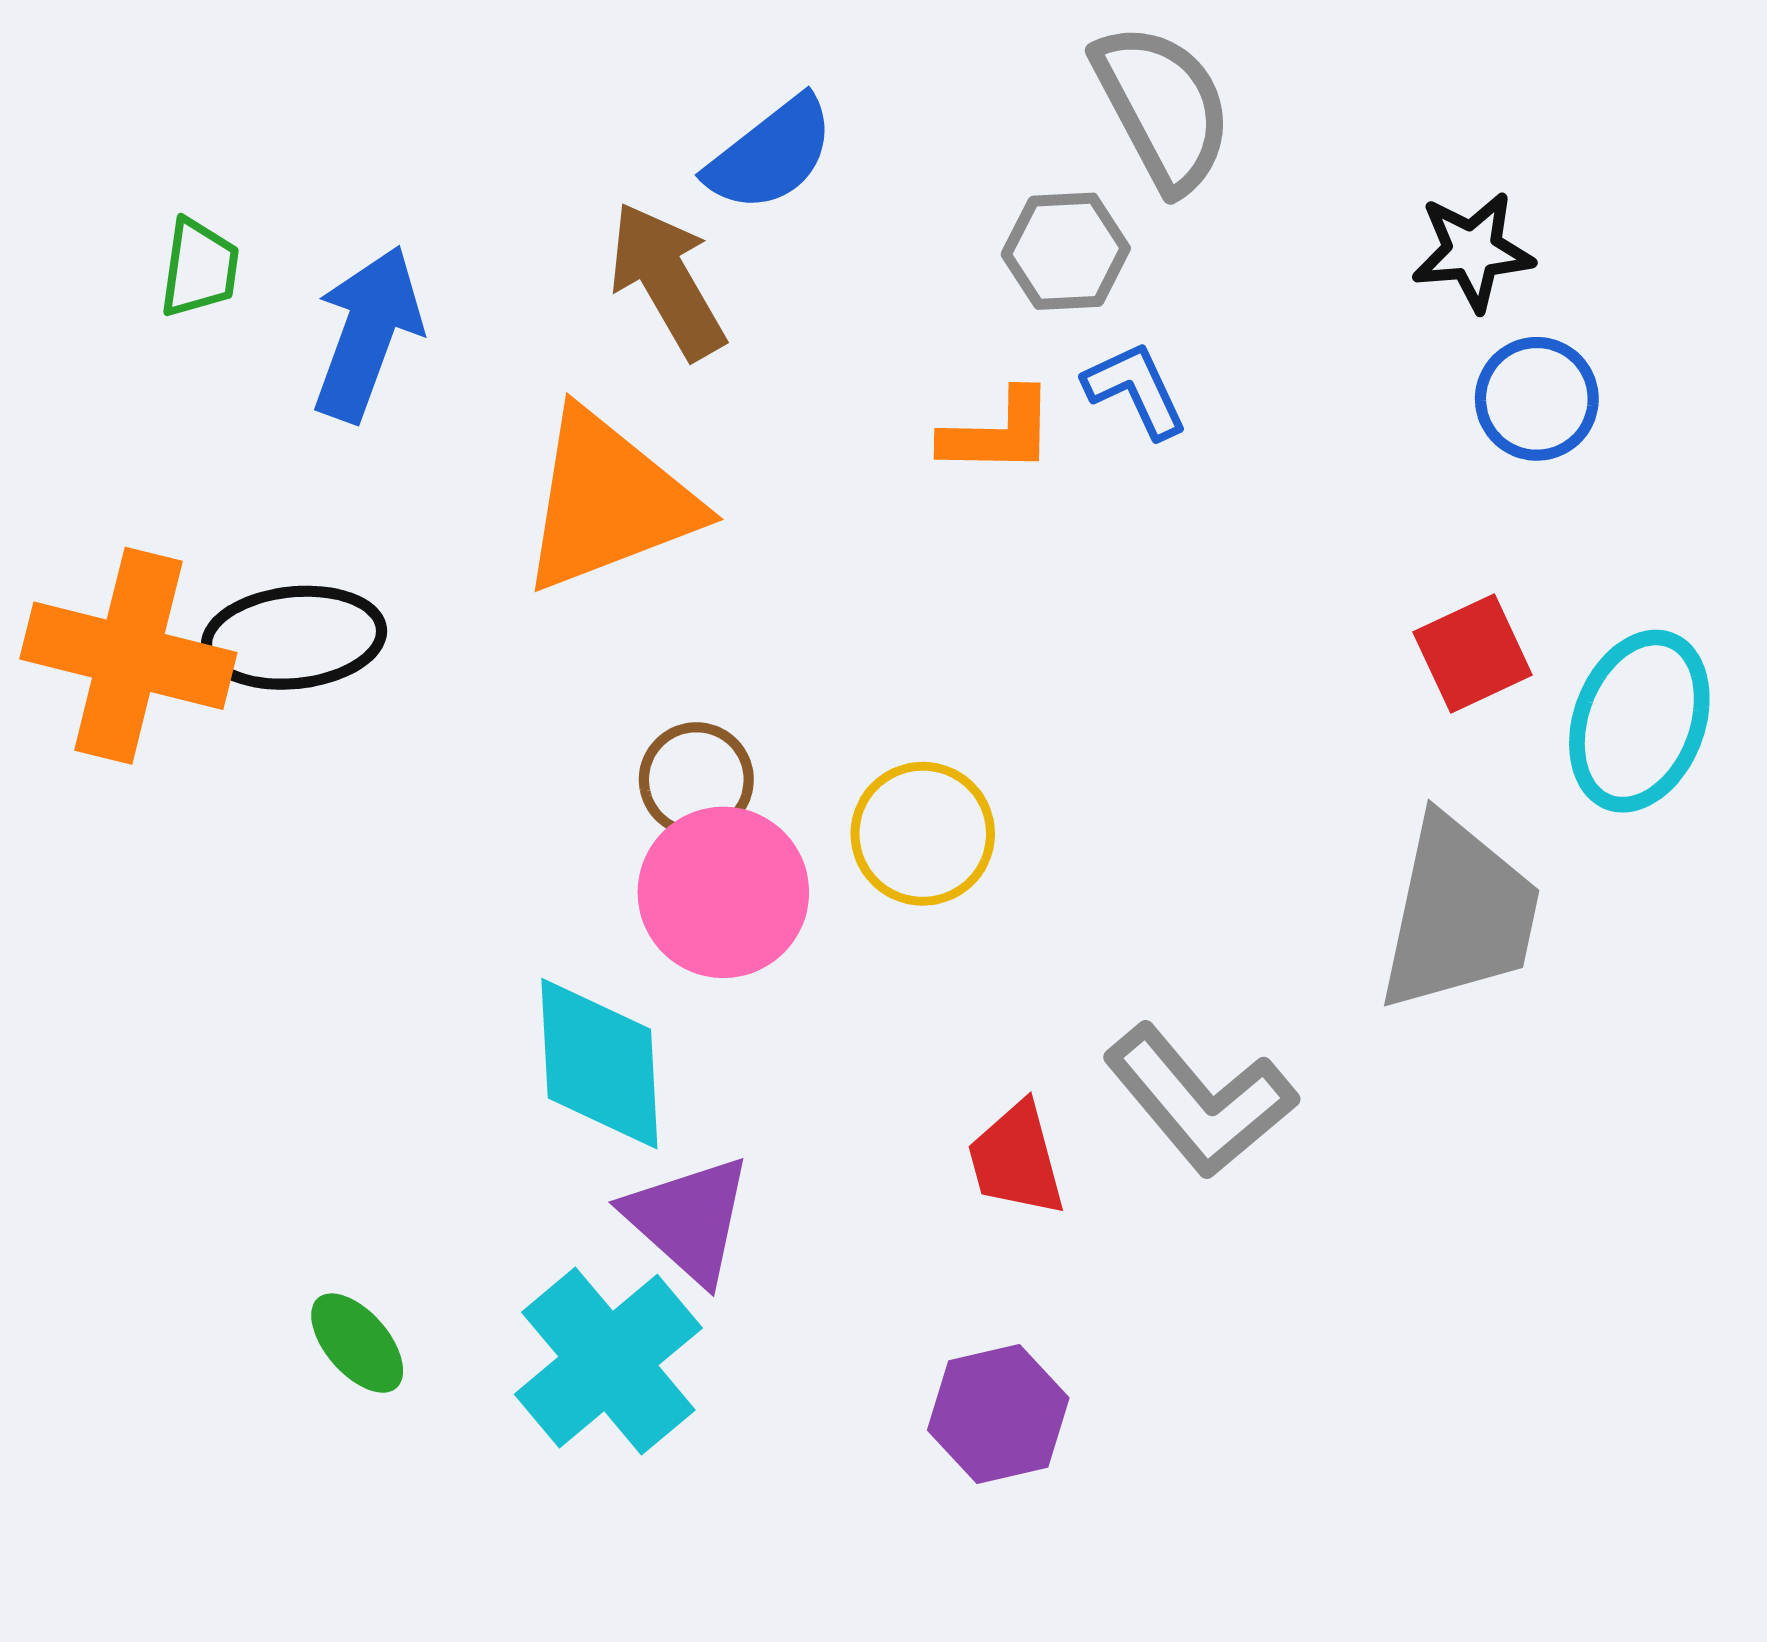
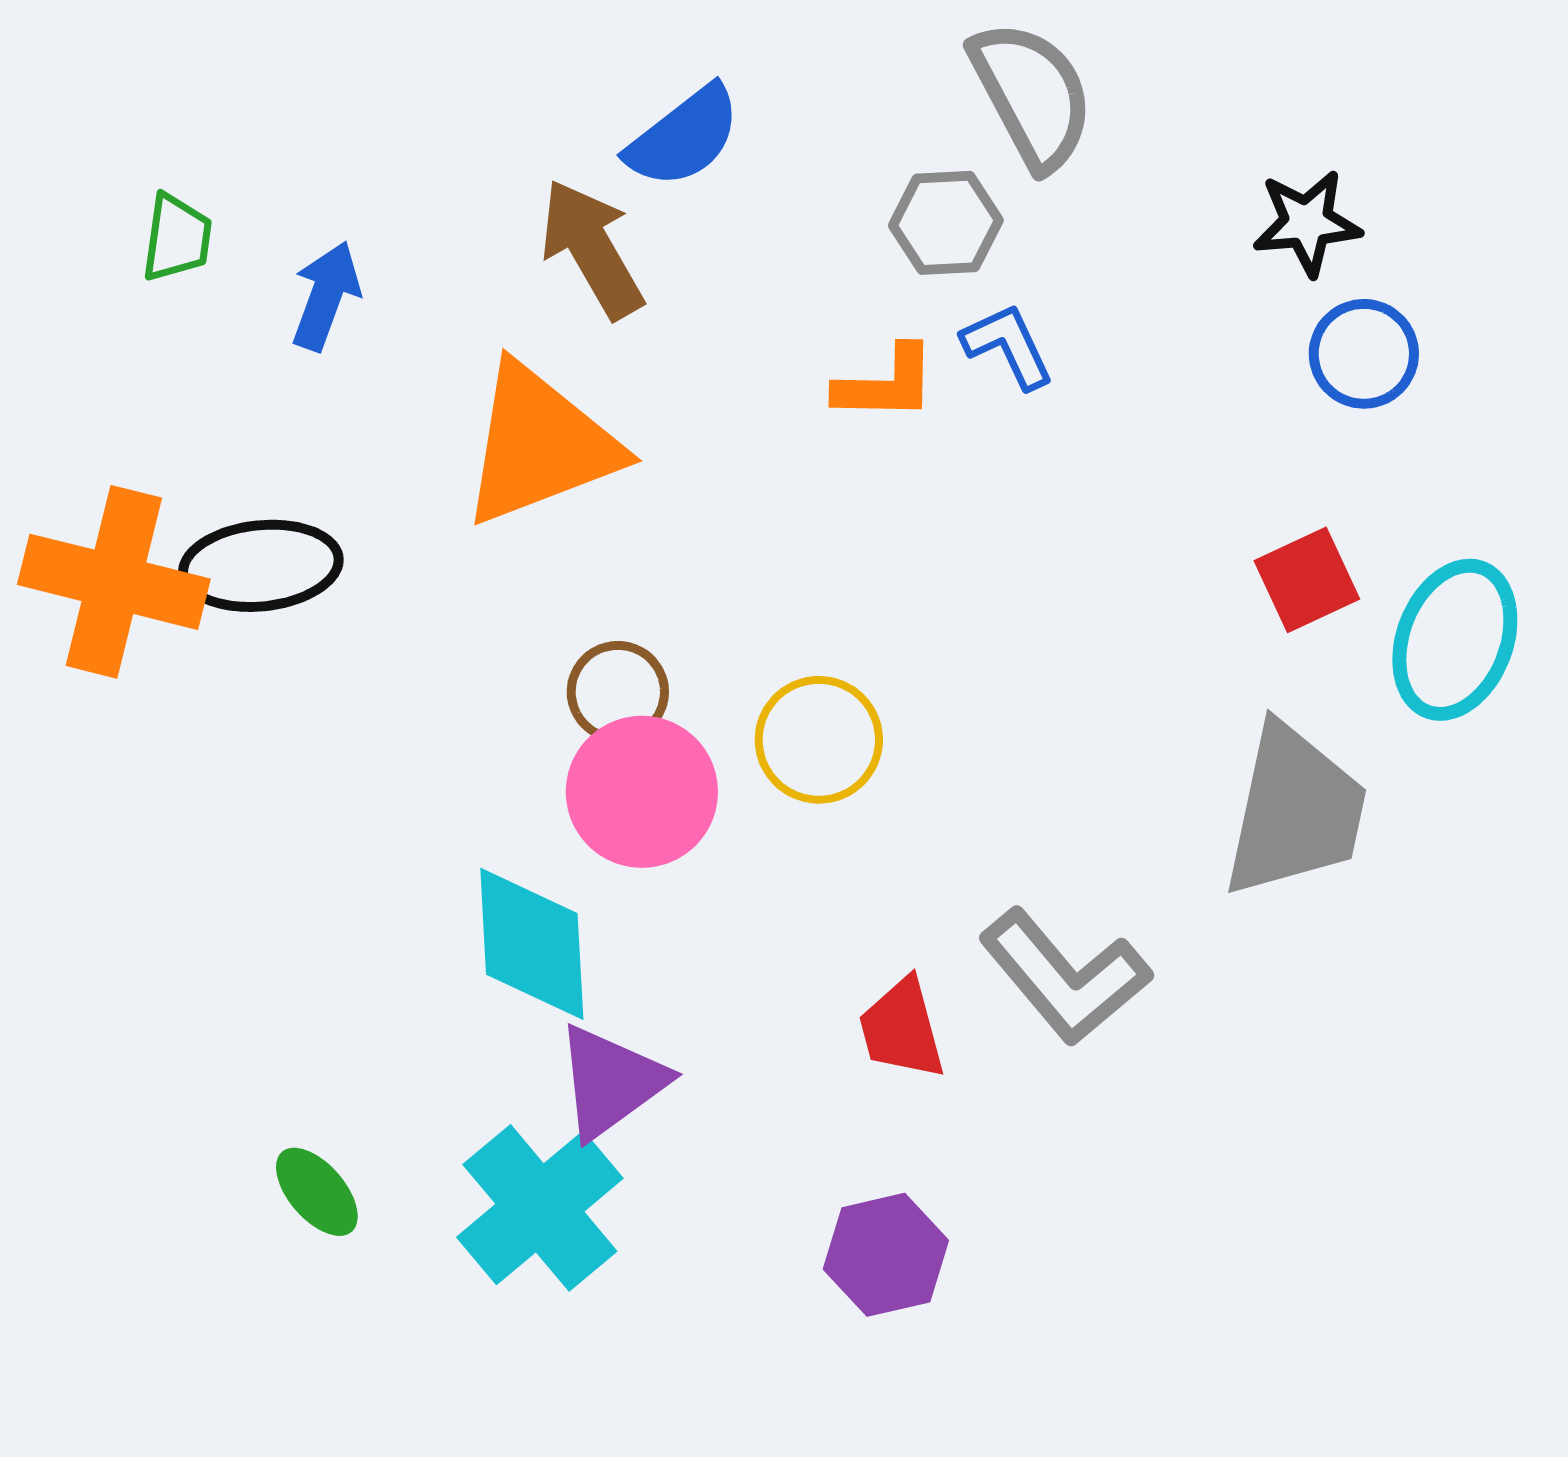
blue arrow: (367, 333) -> (326, 296), size x0.7
purple triangle: (688, 1219) -> (611, 1082), turned 42

